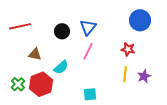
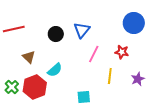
pink line: (88, 51) -> (94, 54), moved
brown triangle: (35, 54) -> (29, 57), turned 32
yellow line: (125, 74) -> (110, 76), moved

